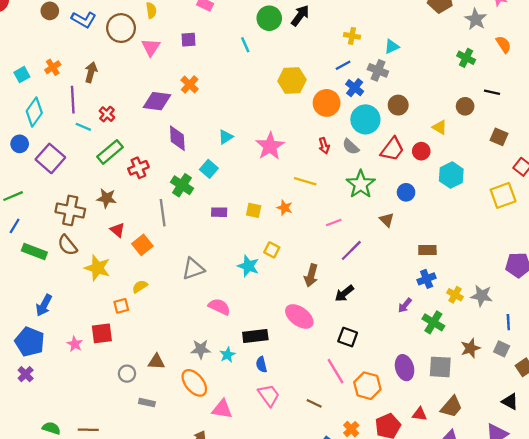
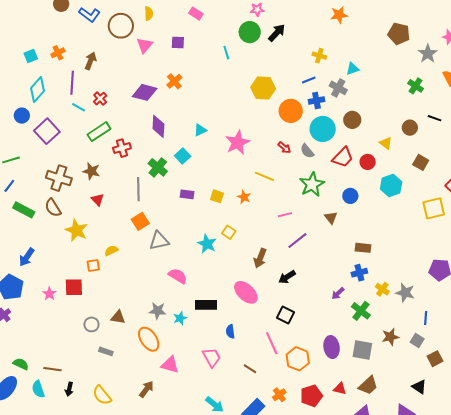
blue cross: (355, 88) -> (316, 101), turned 35
brown square: (499, 137) -> (421, 162), moved
red arrow: (324, 146) -> (284, 148), turned -40
orange square: (142, 245) -> (140, 221), moved
blue semicircle: (261, 365) -> (230, 331), moved

